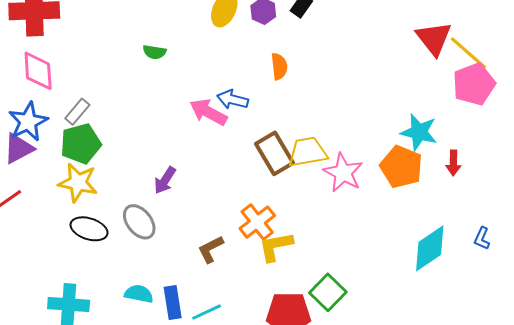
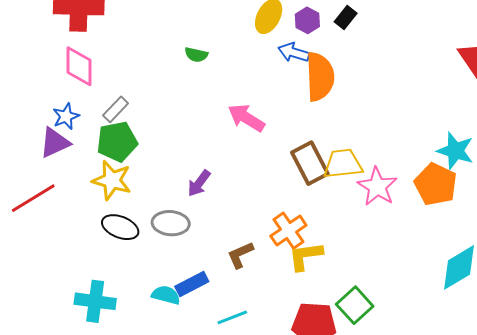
orange semicircle: (279, 66) -> (320, 77), size x1.8
blue arrow: (233, 100) -> (294, 52), moved
blue star: (28, 122) -> (66, 116), size x0.7
gray ellipse: (139, 222) -> (171, 223), turned -51
blue rectangle: (173, 302) -> (192, 284), moved, turned 68

